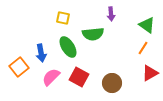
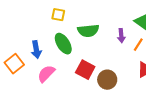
purple arrow: (111, 14) -> (121, 36), moved
red square: (79, 77) -> (85, 70), moved

